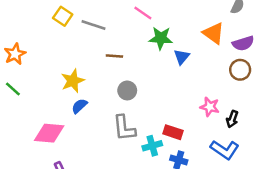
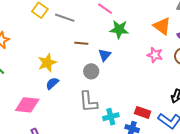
blue triangle: (182, 57) -> (105, 55), moved
pink star: (210, 107) -> (155, 55), moved
red rectangle: (173, 132) -> (143, 112), moved

